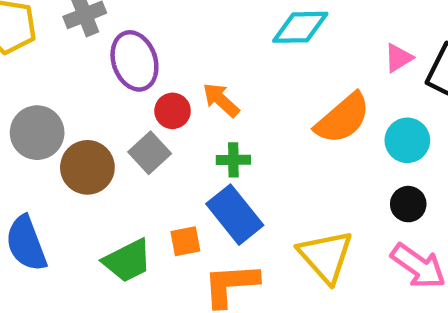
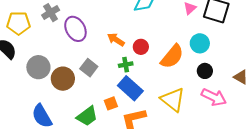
red circle: (173, 111) -> (141, 47), moved
orange semicircle: (343, 118) -> (172, 56), moved

